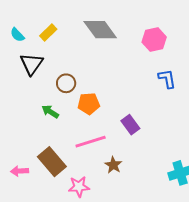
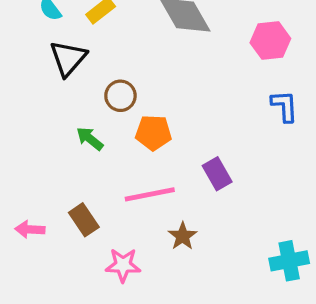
brown rectangle: (52, 162) -> (84, 220), size x0.7

